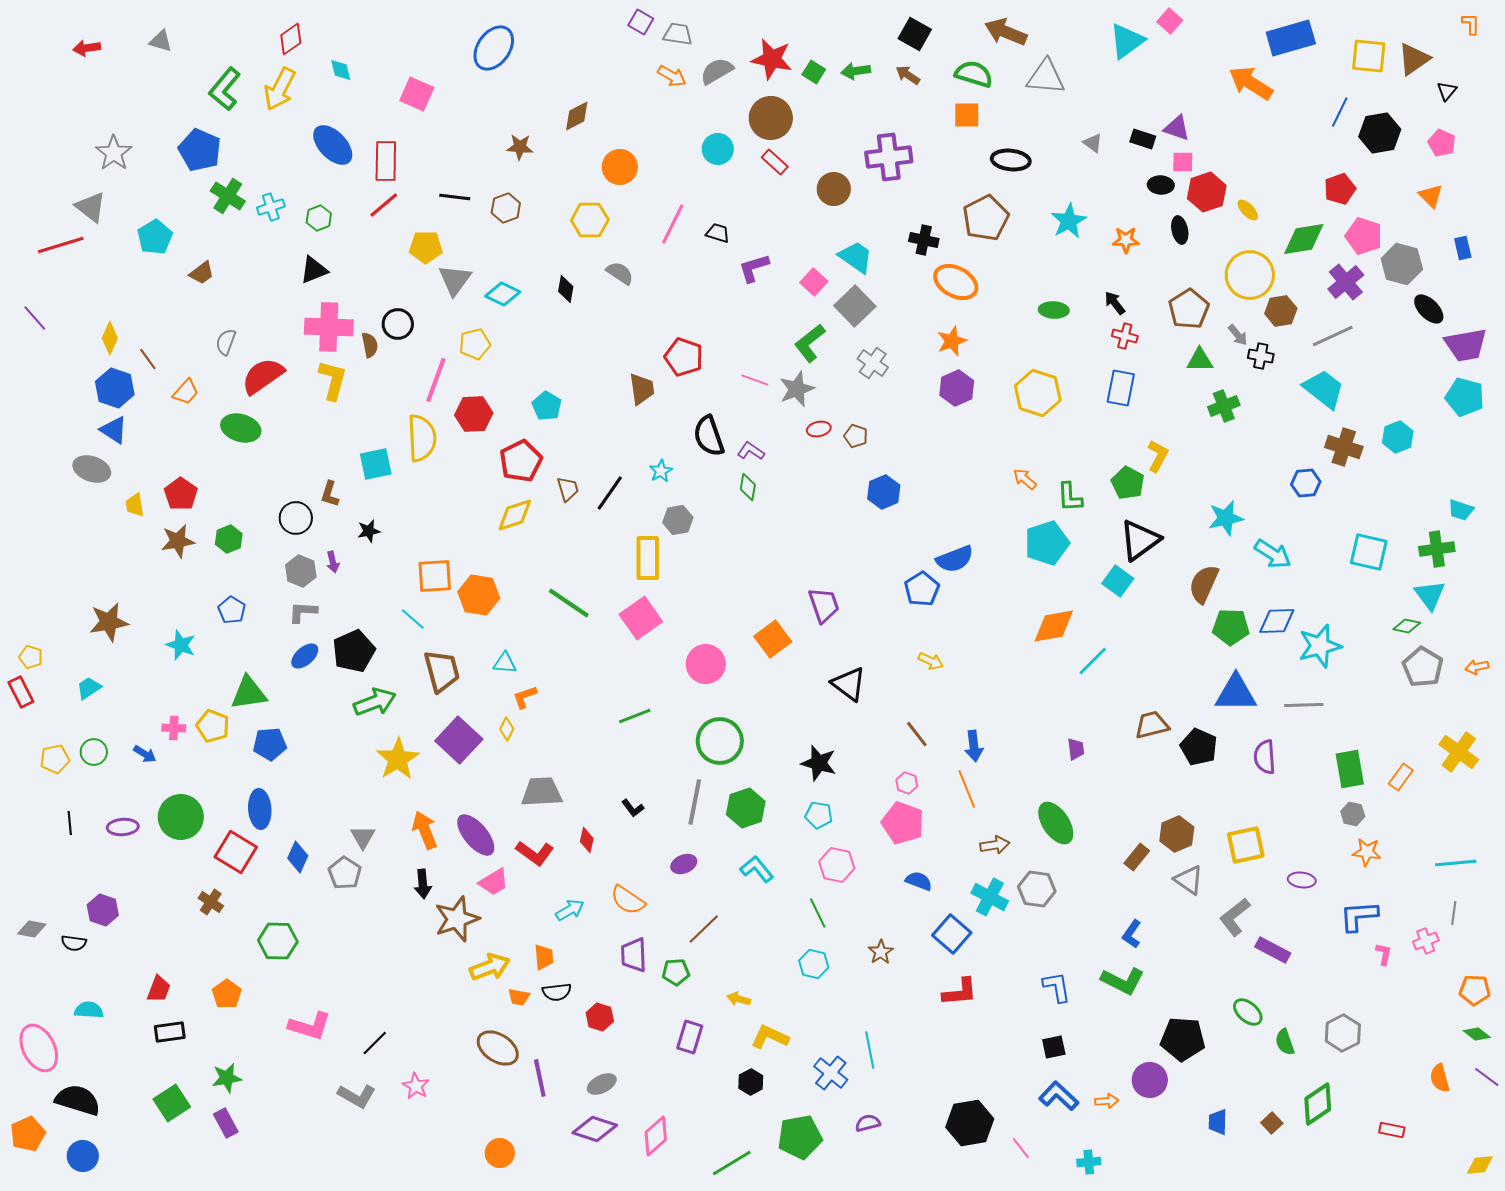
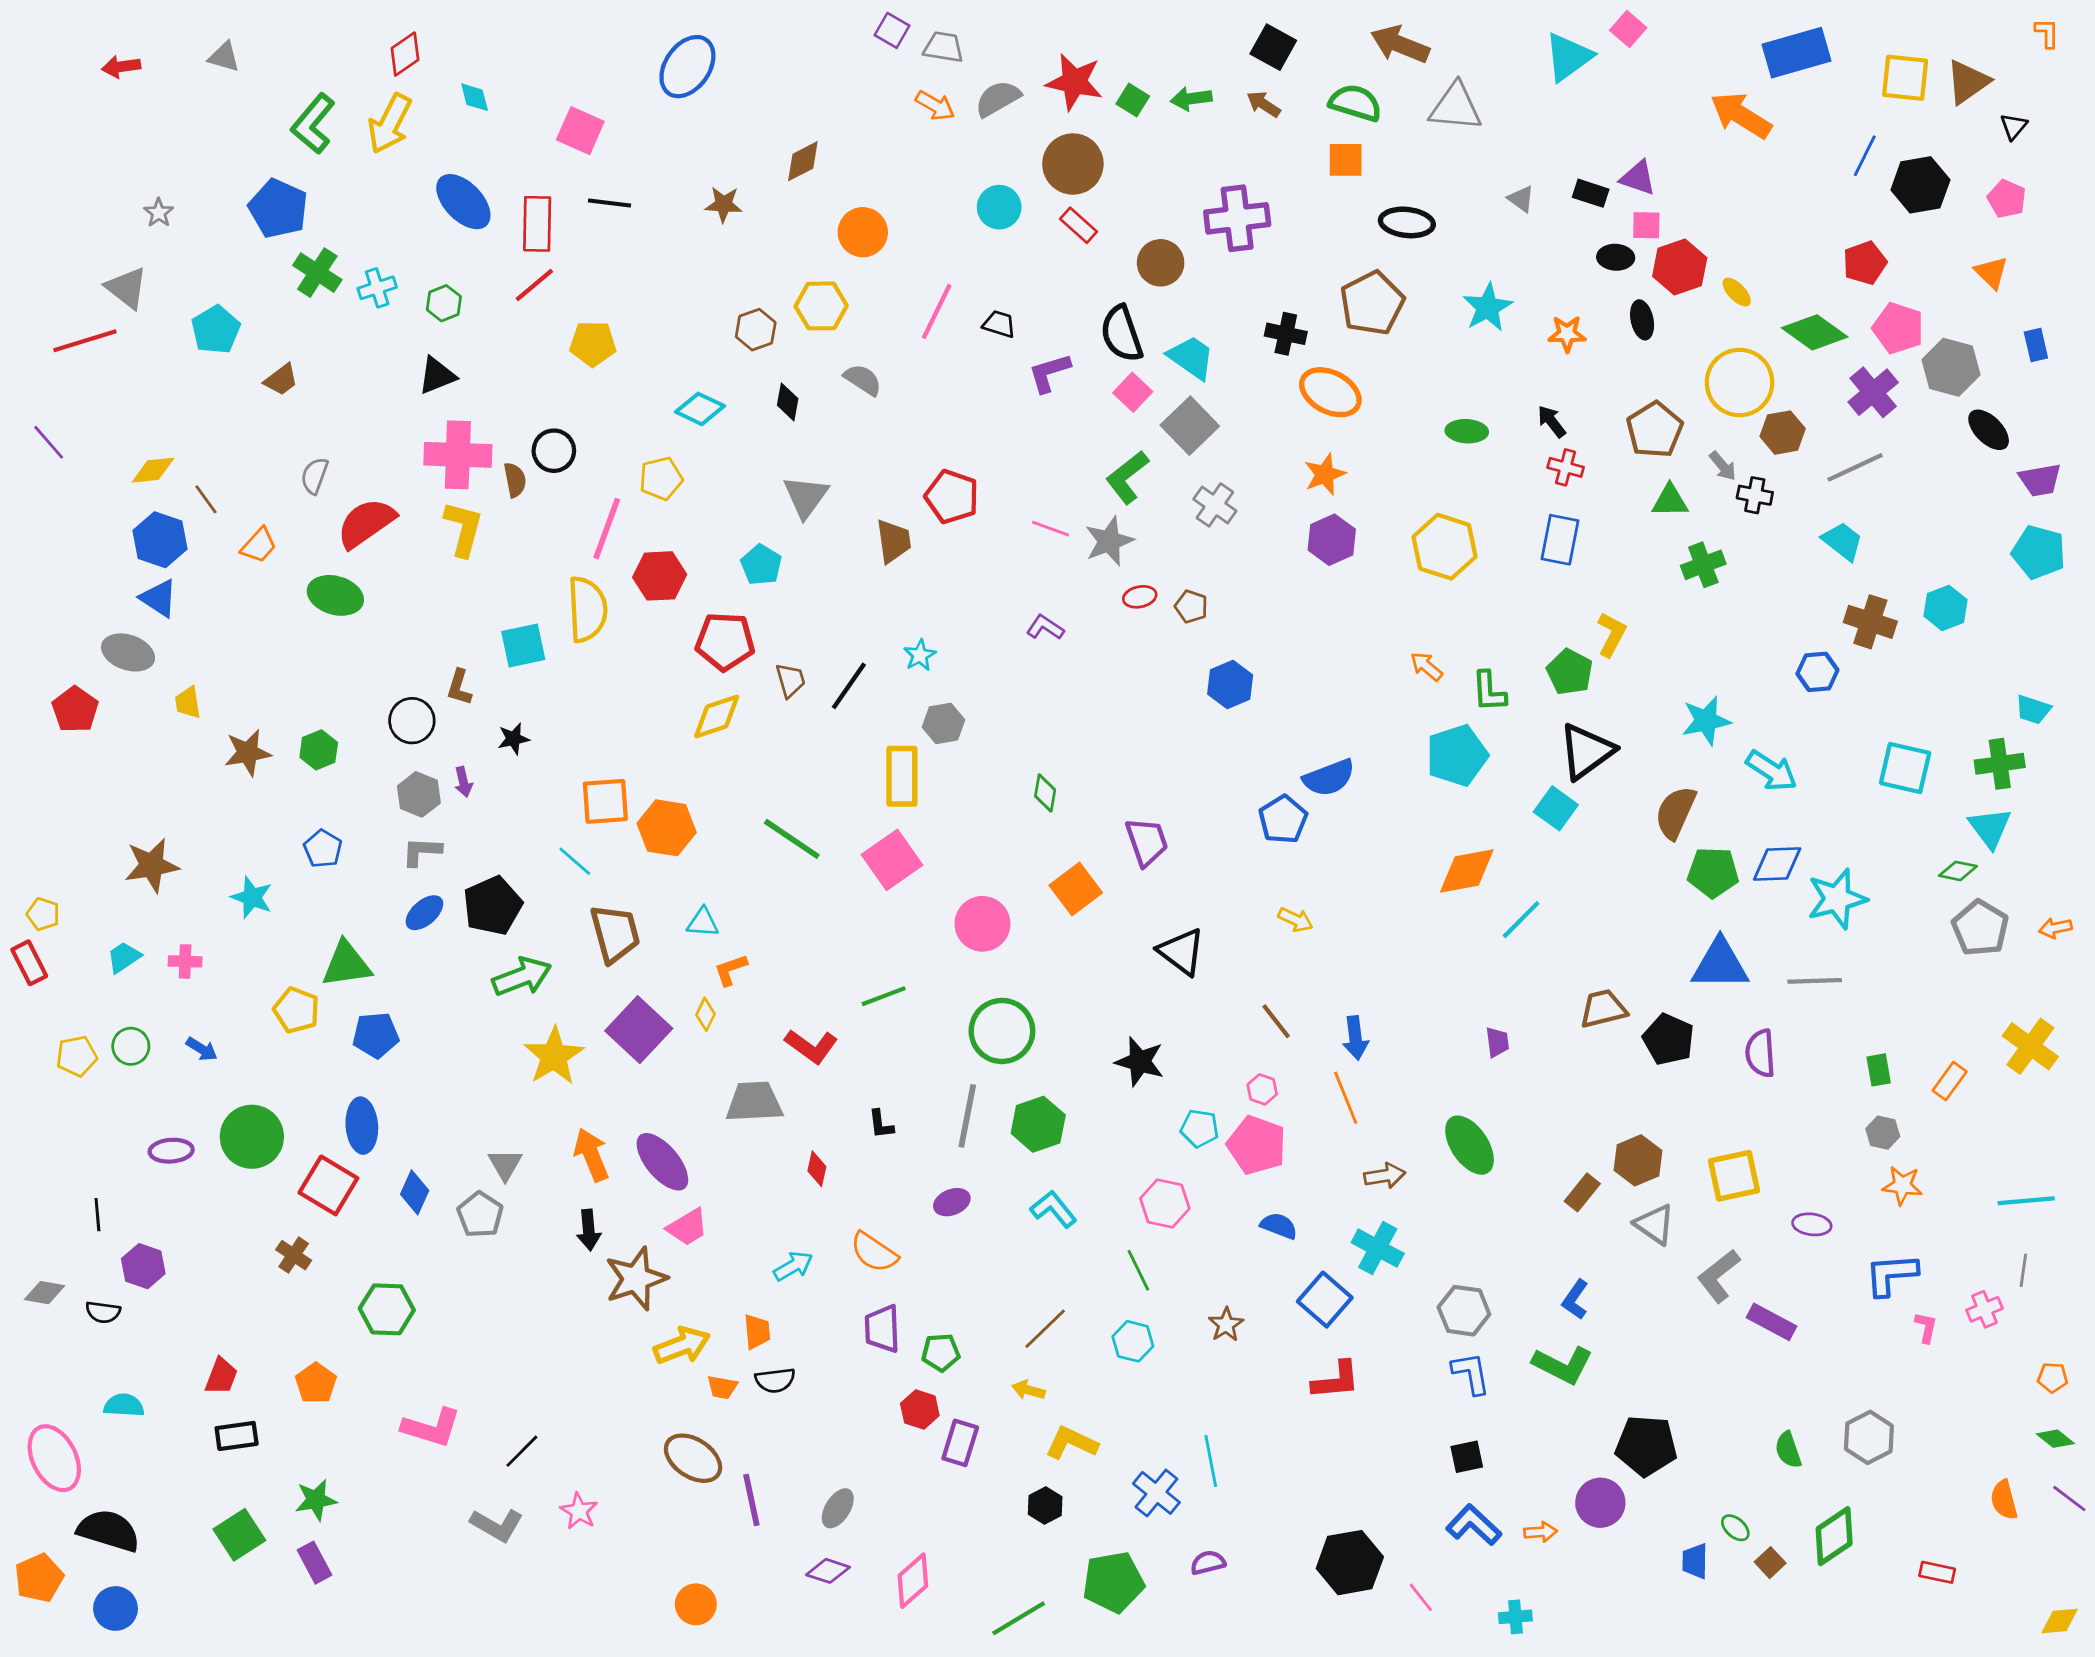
gray star: (114, 153) -> (159, 213), size x0.6
black line: (455, 197) -> (610, 203), moved
brown hexagon: (506, 208) -> (756, 330), moved
green diamond: (1304, 239) -> (1815, 332), turned 45
gray triangle: (455, 280) -> (806, 497), moved
yellow diamond: (110, 338) -> (153, 470), turned 60
purple trapezoid: (1466, 345) -> (2040, 480), size x0.7
cyan trapezoid: (1324, 389) -> (1842, 541), size x0.7
black semicircle: (709, 436) -> (1122, 334), moved
red pentagon: (521, 461) -> (725, 641), turned 30
green diamond: (748, 487) -> (1045, 793), moved
red pentagon: (181, 494) -> (75, 710), moved
pink cross: (174, 728) -> (185, 961), moved
green rectangle: (1350, 769) -> (1879, 1070), size x0.6
black L-shape: (633, 808) -> (881, 1124), turned 30
cyan pentagon: (819, 815) -> (1200, 1128), moved
black line: (70, 823) -> (97, 1215), moved
red L-shape: (535, 853) -> (811, 1046), moved
gray hexagon: (1037, 889) -> (1464, 1311), moved
brown line: (704, 929) -> (1045, 1329), moved
orange pentagon: (1475, 990) -> (2053, 1377), size x0.7
green ellipse: (1248, 1012) -> (1735, 1528), moved, size x0.7
red hexagon: (600, 1017) -> (920, 1409), moved
gray ellipse: (602, 1084) -> (838, 1508), turned -32
purple diamond: (595, 1129) -> (828, 1571), size x0.7

